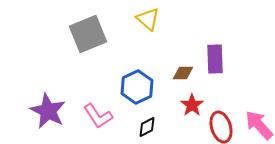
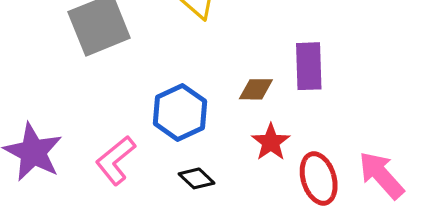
pink L-shape: (98, 116) -> (116, 160), turned 84
black diamond: (147, 127) -> (196, 178), turned 70

